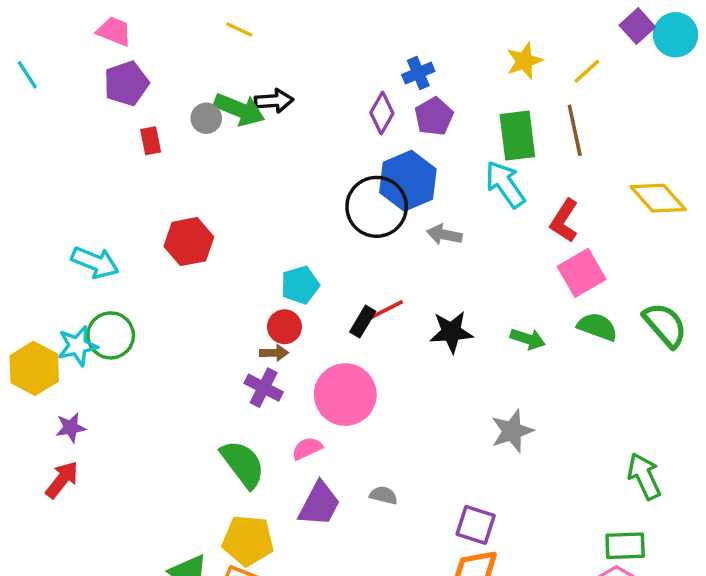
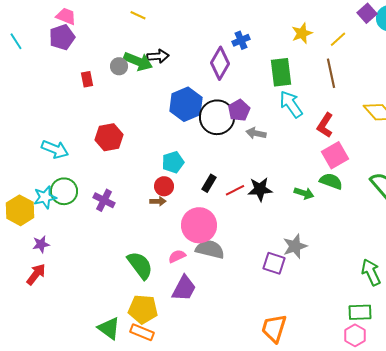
purple pentagon: (126, 83) -> (62, 37), moved
purple diamond: (382, 113) -> (220, 63), size x1.4
purple pentagon: (434, 116) -> (239, 110), moved
green rectangle: (517, 136) -> (281, 72), moved
blue hexagon: (408, 181) -> (186, 104), moved
red line: (387, 309) -> (235, 190), moved
green semicircle: (597, 327) -> (331, 181), moved
purple cross: (264, 388) -> (104, 200), moved
gray semicircle: (384, 495) -> (210, 249), moved, size x1.8
purple square: (476, 525) -> (274, 263), moved

